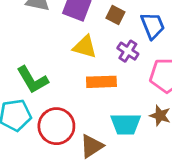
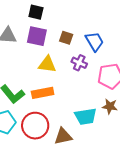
orange rectangle: (101, 82) -> (43, 93), moved
brown triangle: (92, 146) -> (63, 136), turned 30

